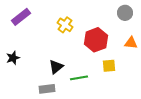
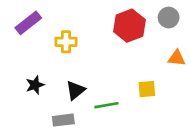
yellow cross: (65, 25) -> (66, 42), moved, turned -35
red hexagon: (96, 40) -> (129, 26), moved
black star: (13, 58) -> (35, 85), moved

